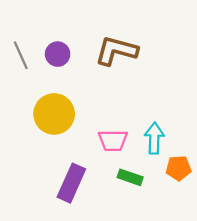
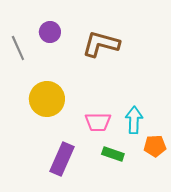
purple circle: (58, 54) -> (50, 32), moved

